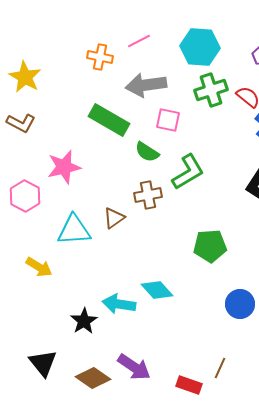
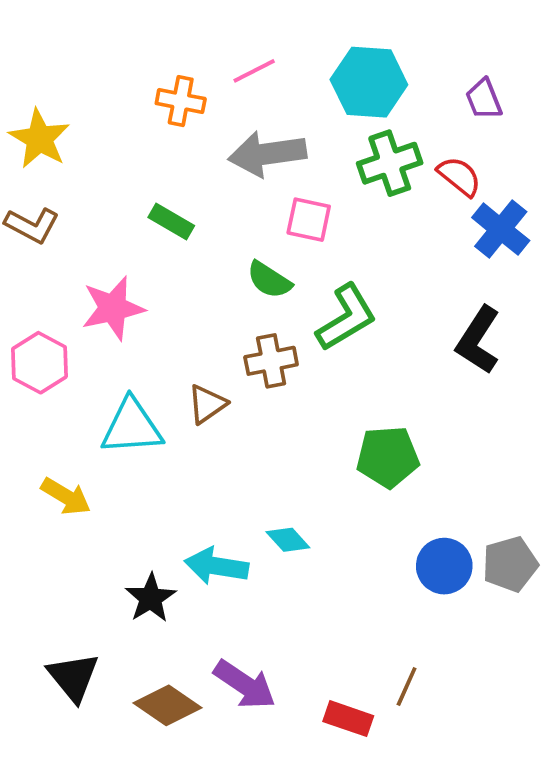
green rectangle: (109, 120) -> (171, 222), moved, size x0.6
cyan diamond: (157, 290) -> (288, 540), size x0.7

